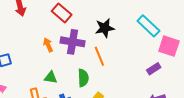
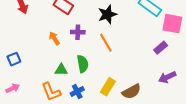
purple cross: (73, 42) -> (78, 32), size x0.6
green semicircle: (83, 78) -> (83, 64), moved

